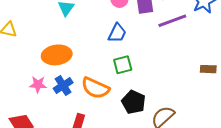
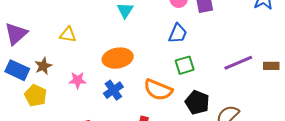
purple line: (172, 21) -> (238, 63), moved
pink star: (38, 84) -> (78, 80), moved
blue cross: (63, 86) -> (113, 90), moved

